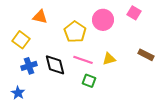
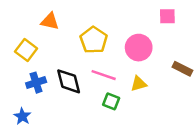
pink square: (134, 13) -> (167, 16), turned -32
pink circle: (103, 20) -> (139, 48), moved
yellow triangle: (109, 59) -> (139, 84), moved

